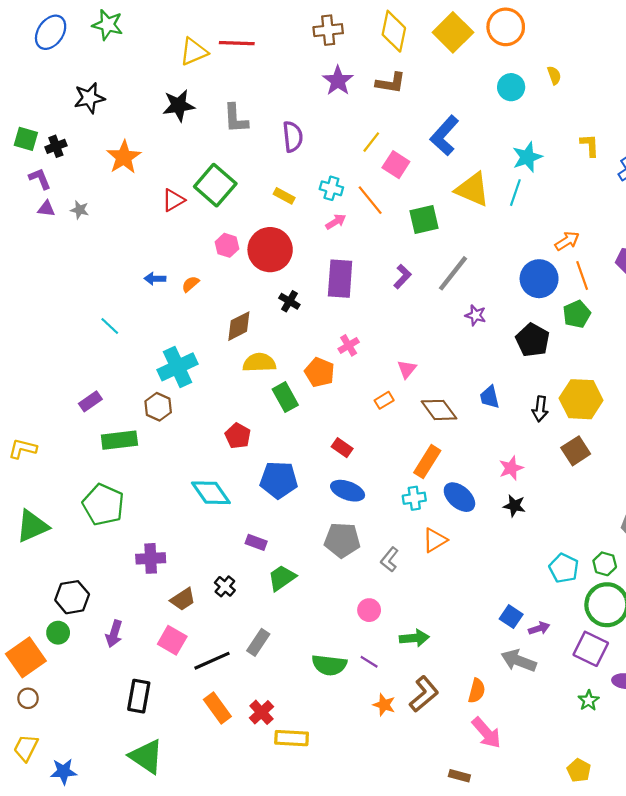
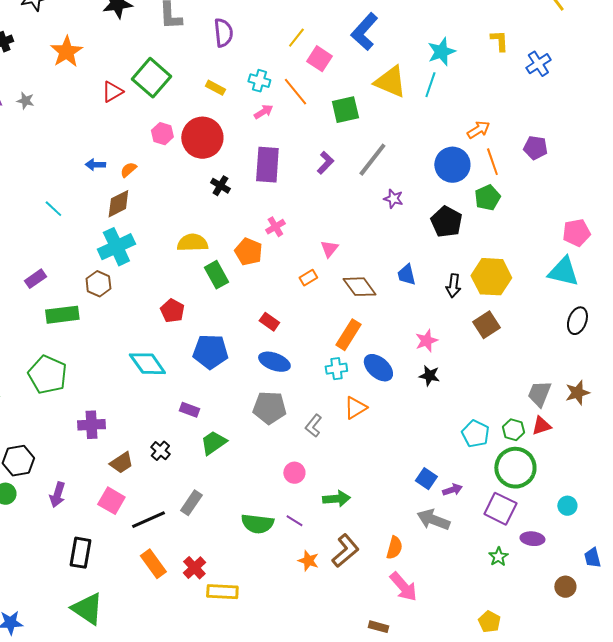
brown diamond: (239, 326) -> (118, 204), moved

